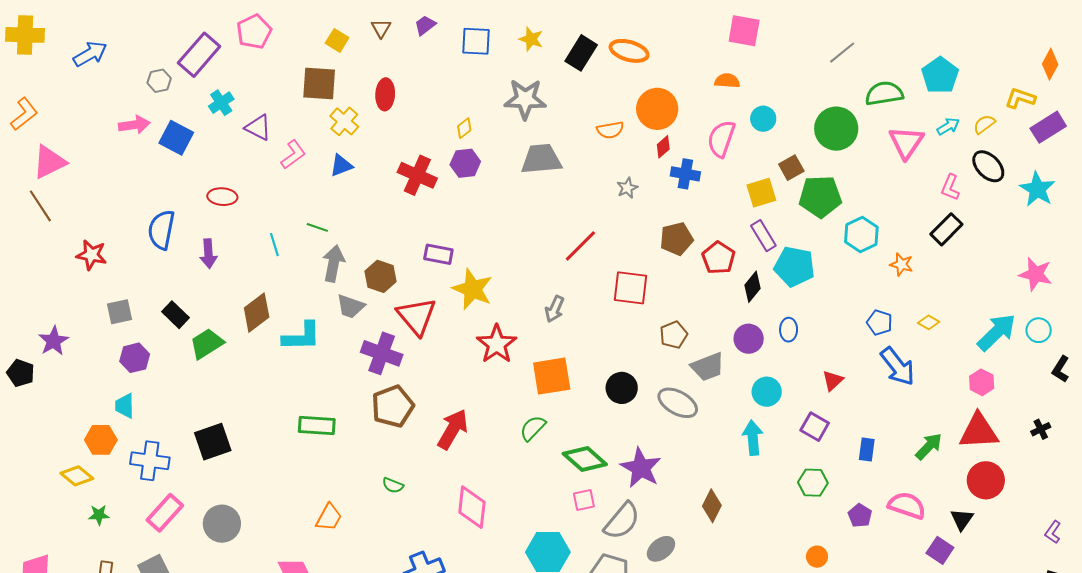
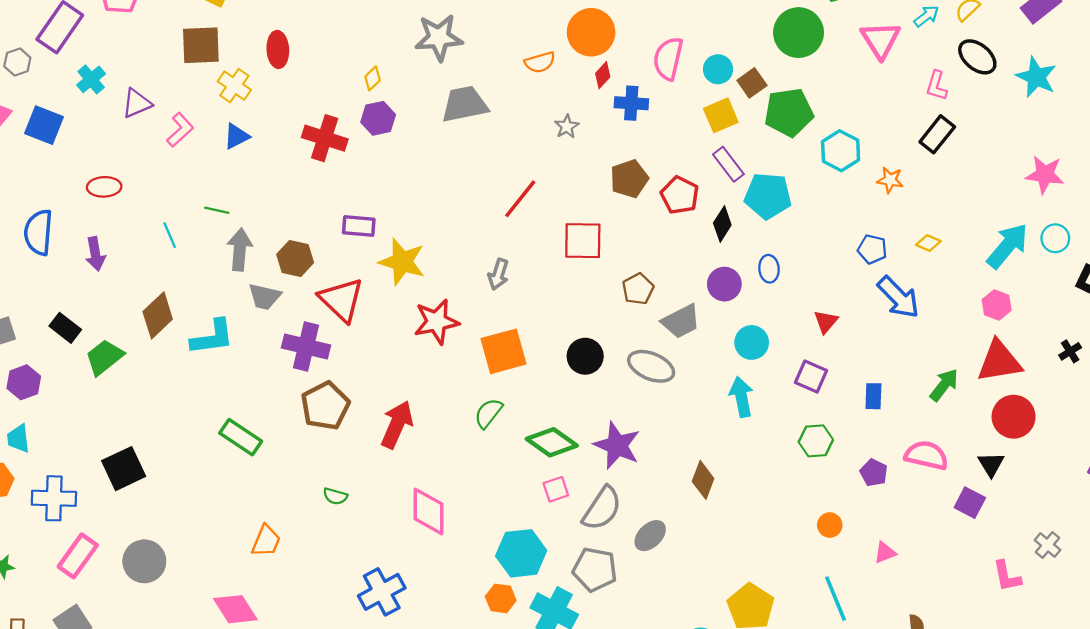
cyan circle: (763, 119) -> (718, 69), moved
purple triangle: (258, 128) -> (137, 103), turned -44
red star: (497, 344) -> (436, 322), turned 30
green rectangle: (317, 425) -> (241, 437), turned 36

